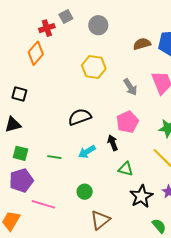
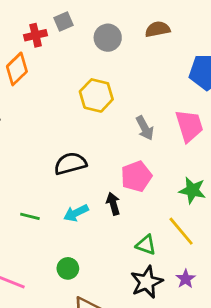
brown semicircle: (142, 44) -> (158, 29), moved
green triangle: (126, 169) -> (146, 245), moved

